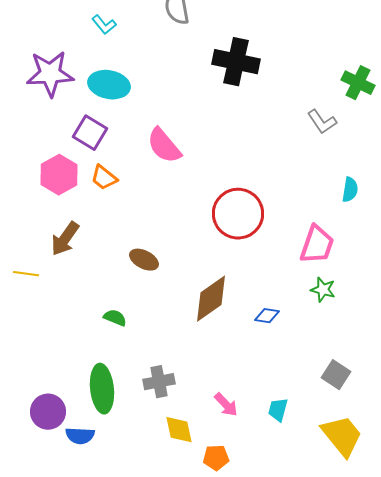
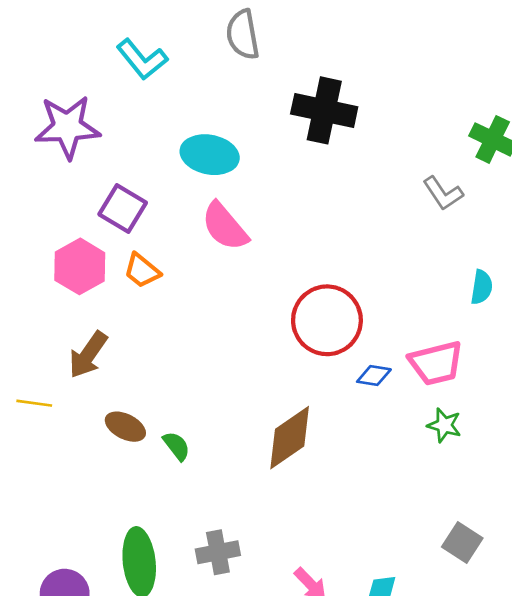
cyan L-shape: (104, 25) -> (142, 59), size x1.5
cyan ellipse: (109, 85) -> (210, 155), moved
pink trapezoid: (317, 245) -> (436, 363), turned 57
brown ellipse: (144, 260) -> (125, 427), moved
blue diamond: (267, 316) -> (374, 376), moved
green semicircle: (115, 318) -> (176, 446), moved, turned 30

